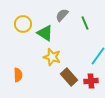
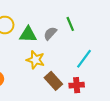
gray semicircle: (62, 15) -> (50, 33), moved
green triangle: (45, 33) -> (28, 34), turned -30

